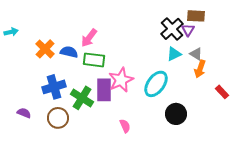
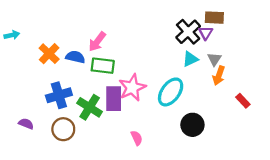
gray triangle: (196, 54) -> (214, 59), turned 32

